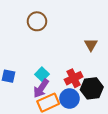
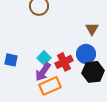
red cross: (74, 78) -> (64, 62), moved
blue circle: (69, 99) -> (86, 54), moved

